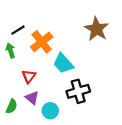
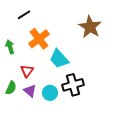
black line: (18, 30) -> (24, 15), moved
green semicircle: (12, 106) -> (11, 88), moved
cyan circle: (50, 111) -> (50, 93), moved

